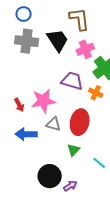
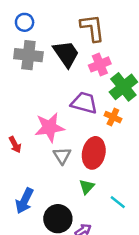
red arrow: (19, 105) -> (15, 145), moved
gray triangle: (53, 124) -> (62, 156), turned 42
blue arrow: (26, 134) -> (24, 201), moved, turned -65

